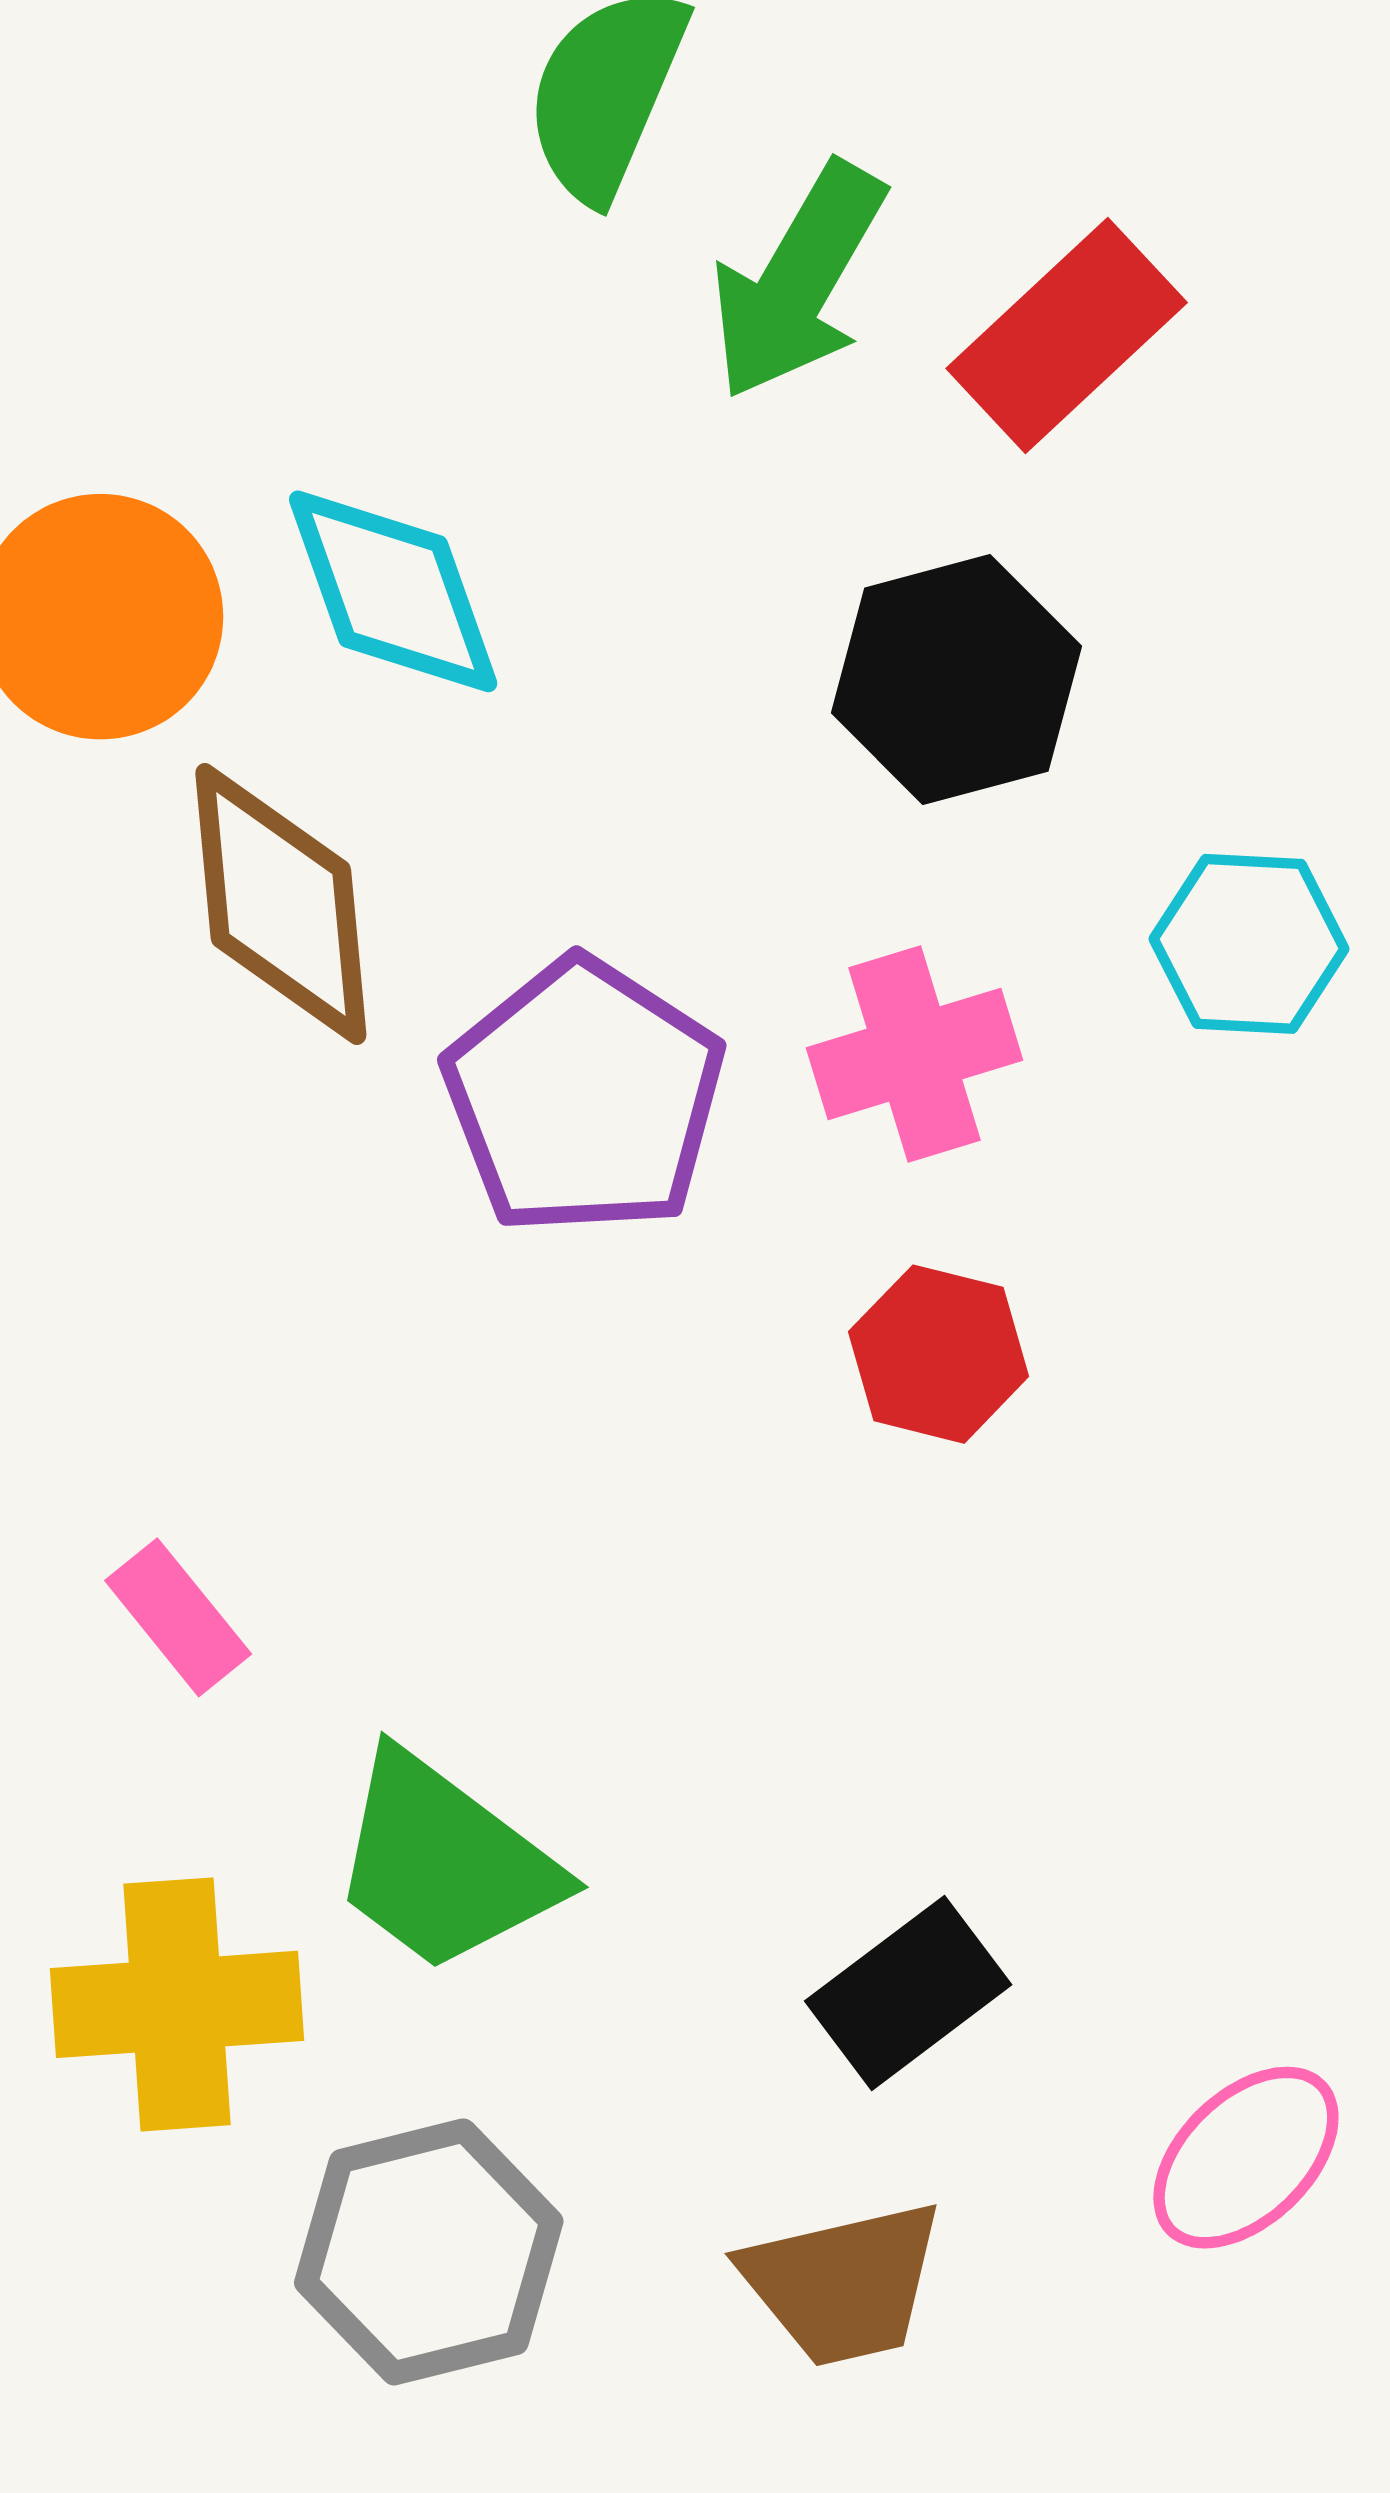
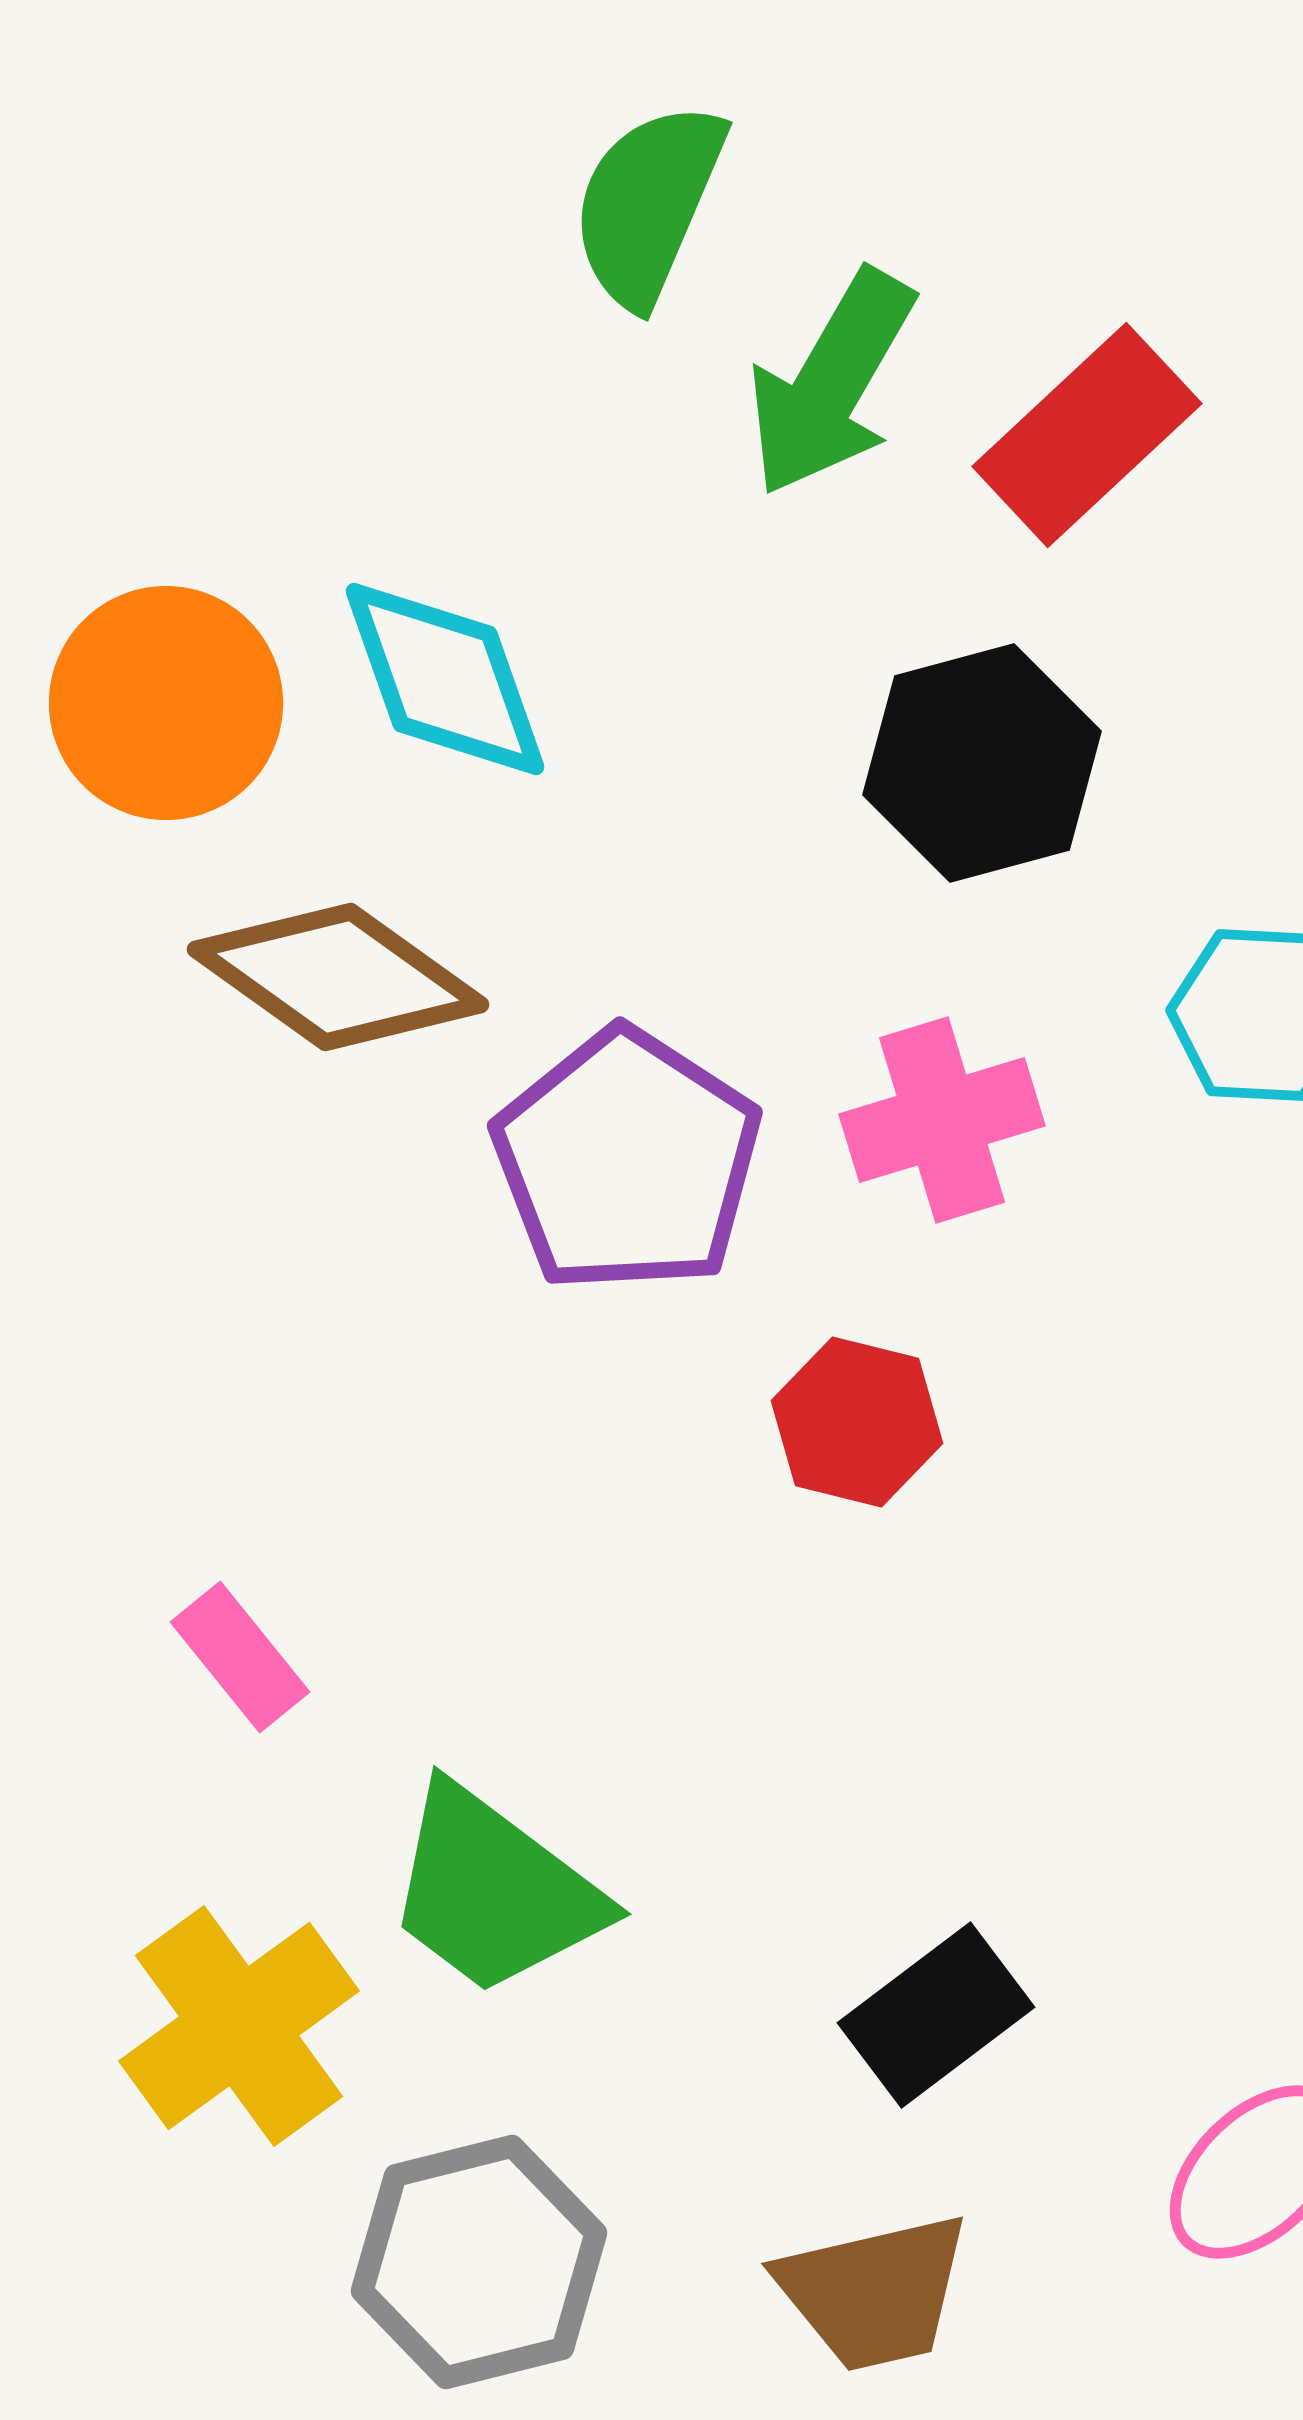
brown diamond: (281, 904) -> (338, 977), turned -49
red hexagon: (939, 1354) -> (857, 1422), moved
yellow cross: (177, 2004) -> (239, 2026), turned -32

